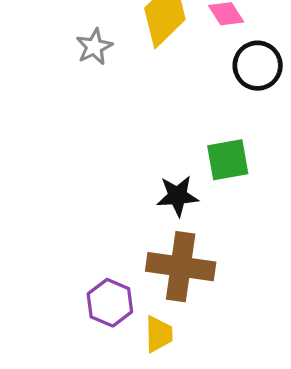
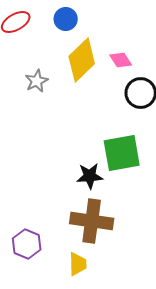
green square: (228, 160) -> (122, 153), size x1.4
purple hexagon: (110, 303) -> (27, 244), moved

